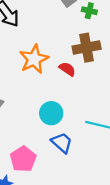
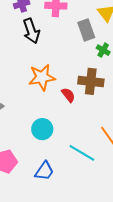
blue trapezoid: (62, 143) -> (44, 171), moved, turned 65

